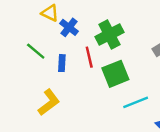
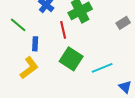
blue rectangle: (62, 63) -> (35, 44), moved
green square: (115, 74) -> (71, 59), moved, turned -35

